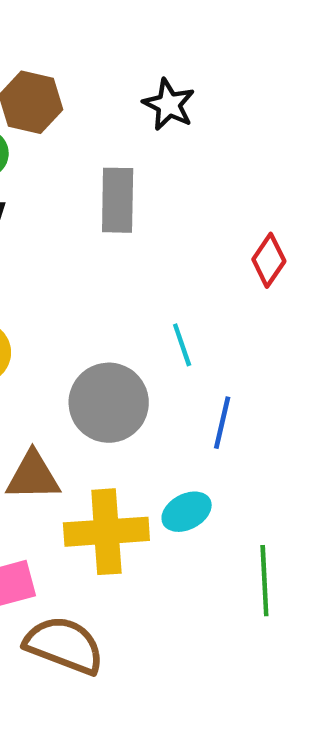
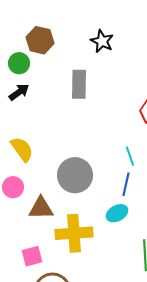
cyan line: (182, 345) -> (130, 156), moved
cyan ellipse: (187, 512) -> (117, 213), moved

